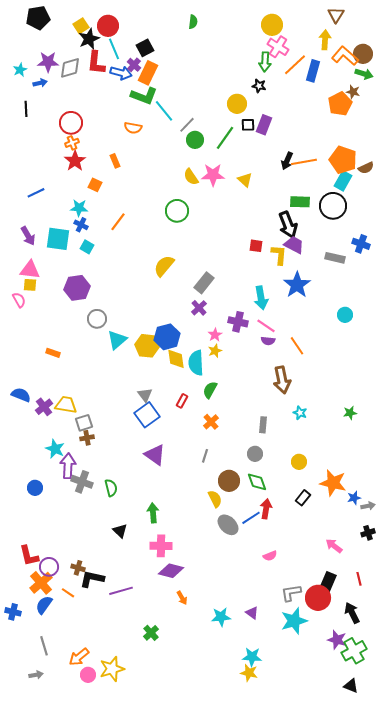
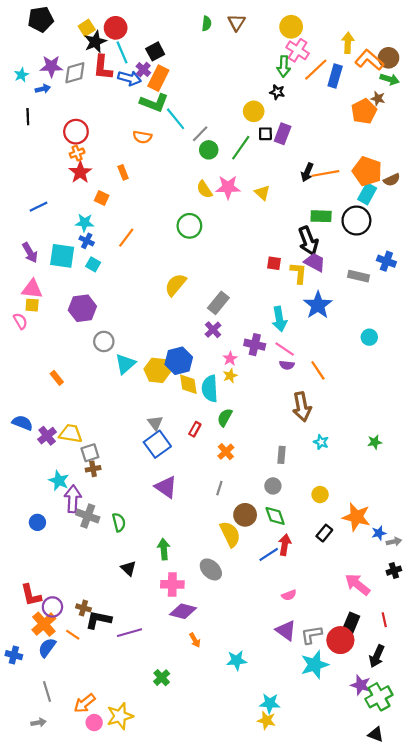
brown triangle: (336, 15) -> (237, 22), moved
orange rectangle: (53, 353) -> (57, 378), turned 32
yellow semicircle: (215, 499) -> (230, 534), size x1.4
gray ellipse: (228, 525) -> (211, 569), moved
pink arrow: (334, 546) -> (357, 584), size x1.4
purple triangle: (252, 613) -> (286, 630), moved, size x1.5
black arrow: (352, 613) -> (377, 656), turned -130

